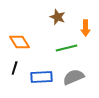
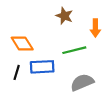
blue rectangle: (42, 77) -> (42, 67), moved

